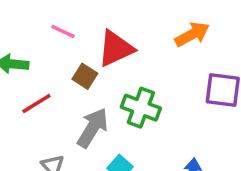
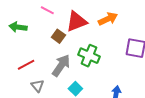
orange arrow: (192, 34) -> (108, 19), moved
red line: (36, 103) -> (26, 65), moved

